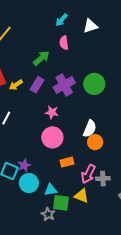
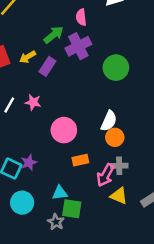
yellow arrow: (16, 85) -> (28, 57), moved
purple cross: (64, 85) -> (78, 46), moved
pink star: (52, 112) -> (33, 102), moved
gray cross: (103, 179) -> (119, 166), moved
cyan circle: (29, 183) -> (22, 203), moved
yellow triangle: (81, 196) -> (119, 196), moved

